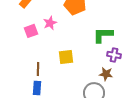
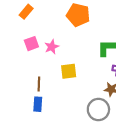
pink star: (50, 23) -> (52, 47), moved

